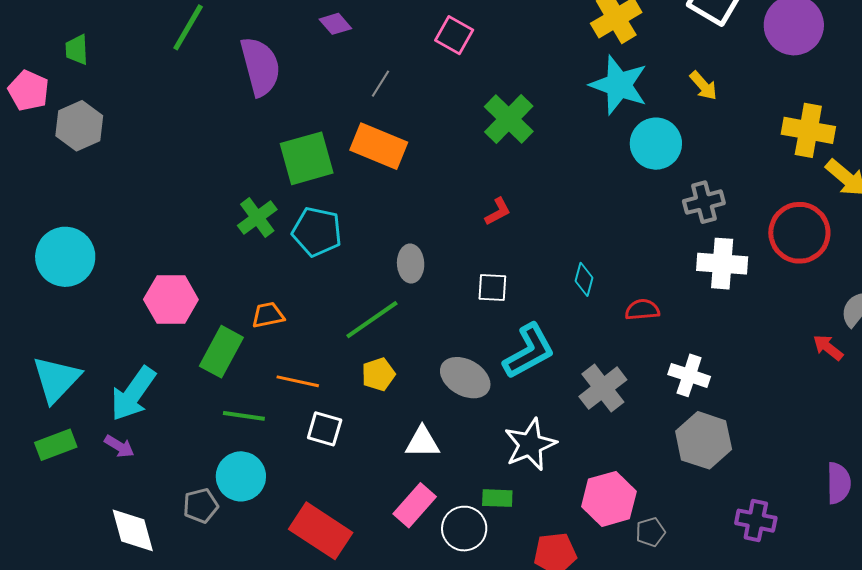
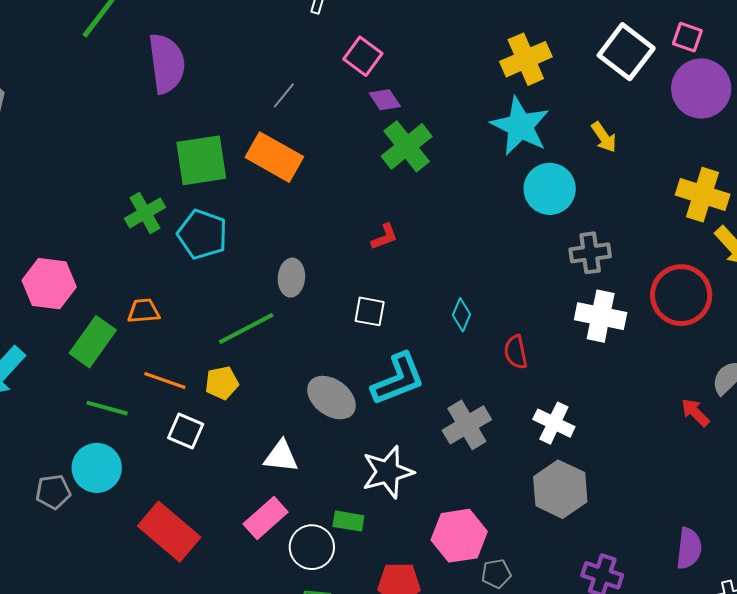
purple diamond: (335, 24) -> (385, 100), moved
red semicircle: (642, 310) -> (516, 352), turned -104
yellow pentagon: (378, 374) -> (222, 383), moved

